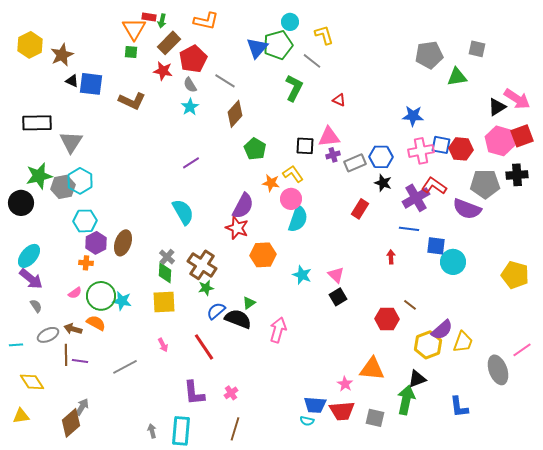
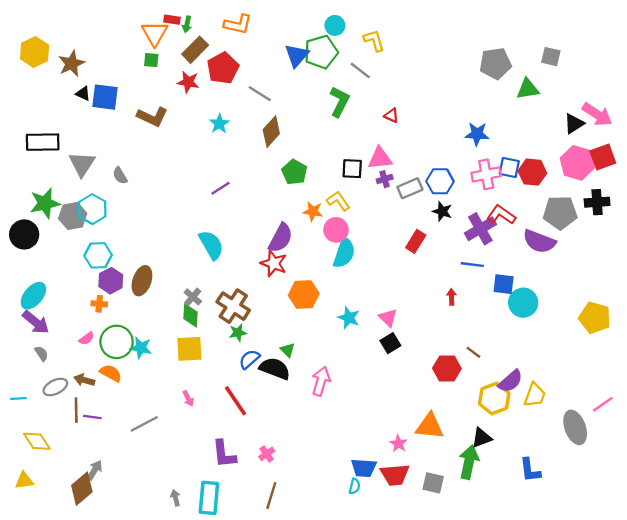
gray semicircle: (190, 85) -> (120, 176), moved
green triangle: (249, 303) -> (288, 350), turned -40
cyan semicircle: (307, 421) -> (355, 486), turned -88

